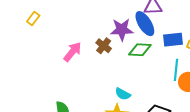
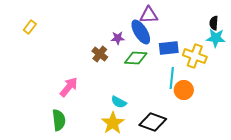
purple star: (122, 30) -> (118, 38), size x0.6
pink arrow: (72, 52) -> (69, 87), moved

